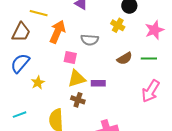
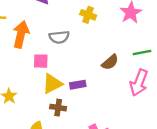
brown semicircle: (125, 58) -> (110, 62), moved
green line: (149, 59) -> (142, 53), moved

